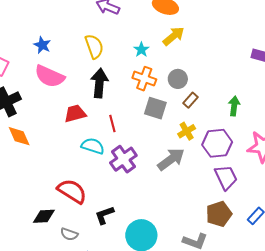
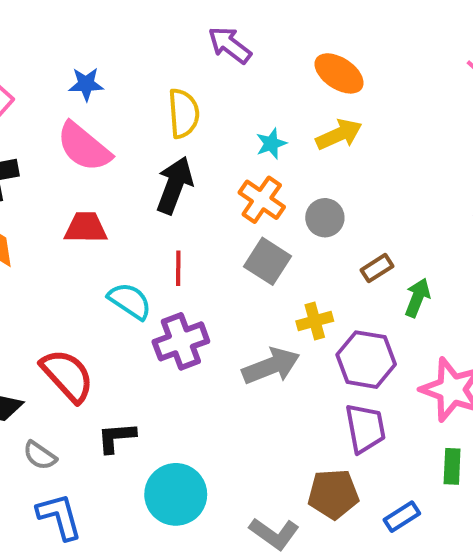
blue star: (42, 45) -> (86, 84), turned 30
brown rectangle: (191, 100) -> (377, 268), moved
red trapezoid: (75, 114) -> (86, 228), moved

